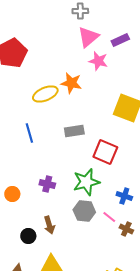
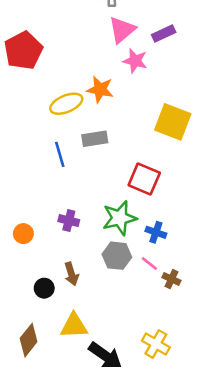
gray rectangle: (74, 131) -> (95, 139), moved
blue line: (29, 133) -> (60, 154), moved
blue cross: (124, 196) -> (156, 232), moved

